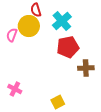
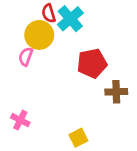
cyan cross: (62, 21) -> (70, 19), moved
pink semicircle: (12, 35) -> (26, 57), moved

